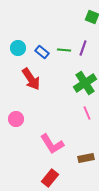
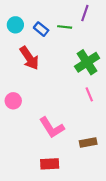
purple line: (83, 48) -> (85, 13), moved
red rectangle: (50, 178) -> (50, 164), turned 48

